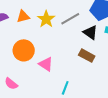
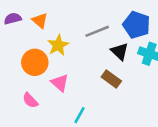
orange triangle: (23, 16) -> (40, 21), turned 48
yellow star: (46, 19) -> (58, 45), moved
pink semicircle: (11, 84) -> (30, 100), moved

